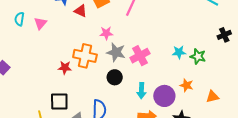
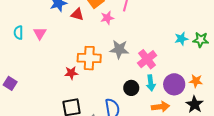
pink star: (106, 33) -> (107, 18), moved
pink cross: (140, 56) -> (147, 59), moved
black circle: (115, 77) -> (131, 88), moved
orange star: (187, 85) -> (196, 81), moved

